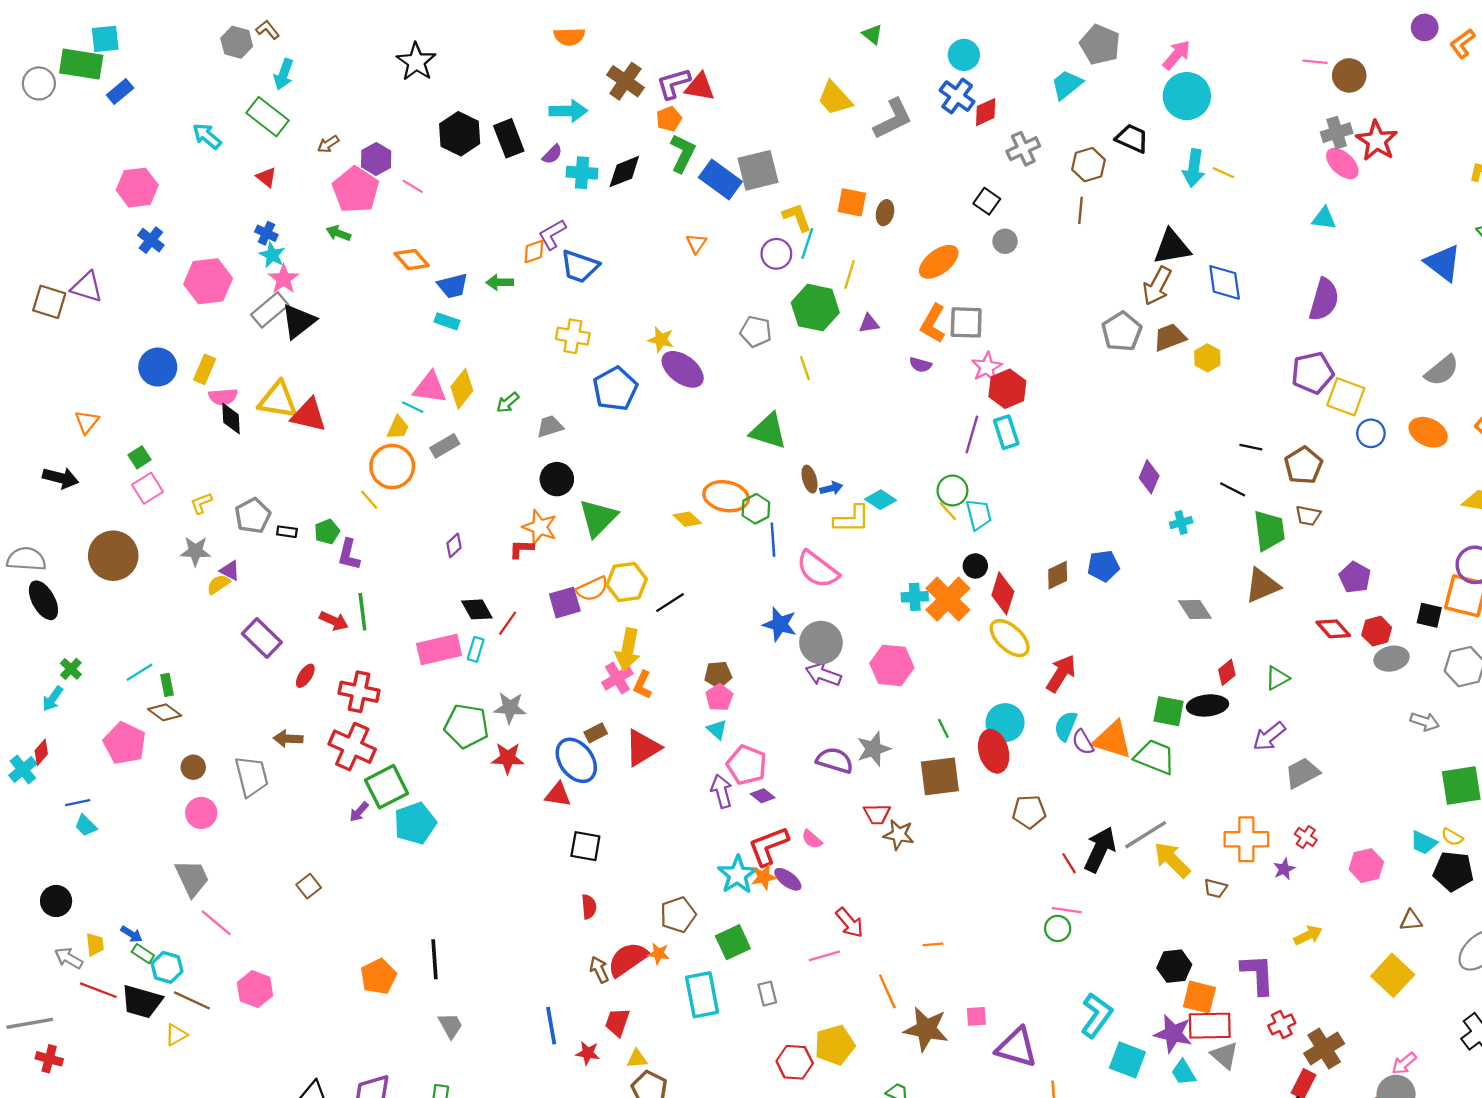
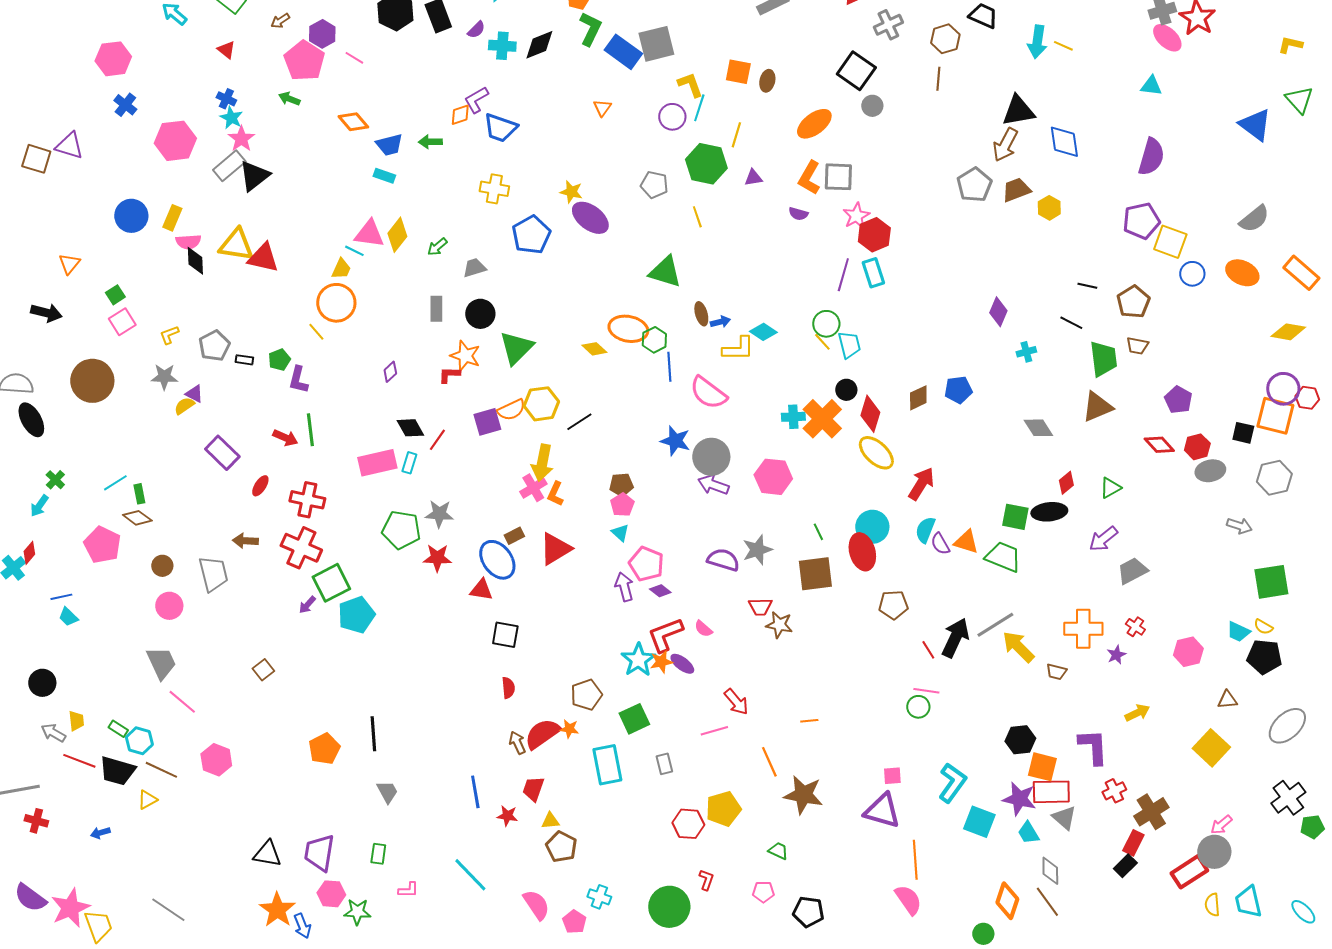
black square: (987, 201) -> (856, 71), size x1.6
gray rectangle: (445, 446) -> (436, 309), moved, turned -60
orange triangle: (1113, 740) -> (966, 542), size x0.7
blue arrow: (131, 934) -> (100, 833), moved, turned 132
pink square: (976, 1016) -> (892, 776), moved

